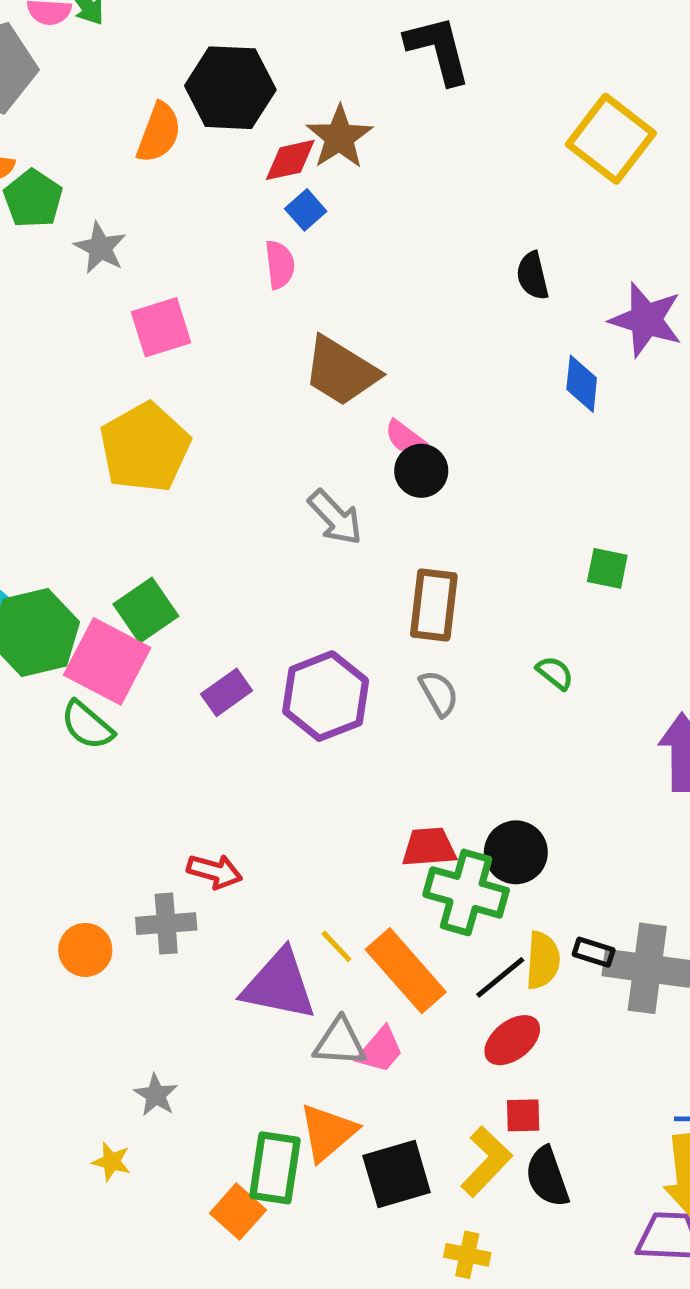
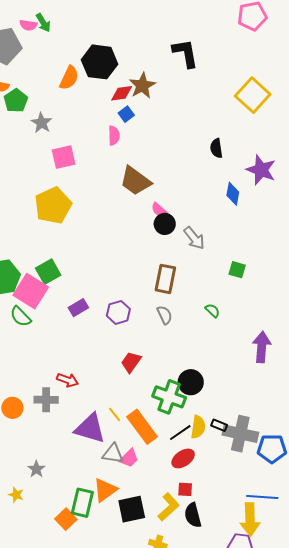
gray arrow: (335, 517) -> (194, 238), moved
purple hexagon: (326, 696) -> (118, 312), size x0.7
red trapezoid: (429, 847) -> (131, 362), moved, turned -55

